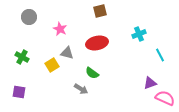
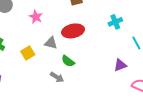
gray triangle: (67, 53) -> (51, 43), moved
purple triangle: (150, 83) -> (120, 65), moved

